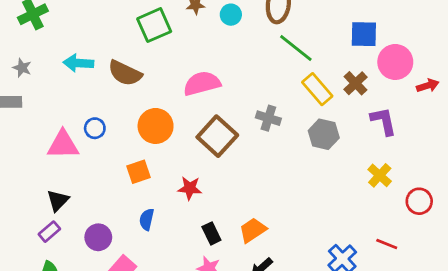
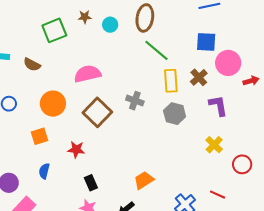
brown semicircle: (125, 73) -> (32, 65), size x0.7
yellow rectangle: (317, 89) -> (171, 81), turned 35
orange trapezoid: (253, 230) -> (144, 180), moved

